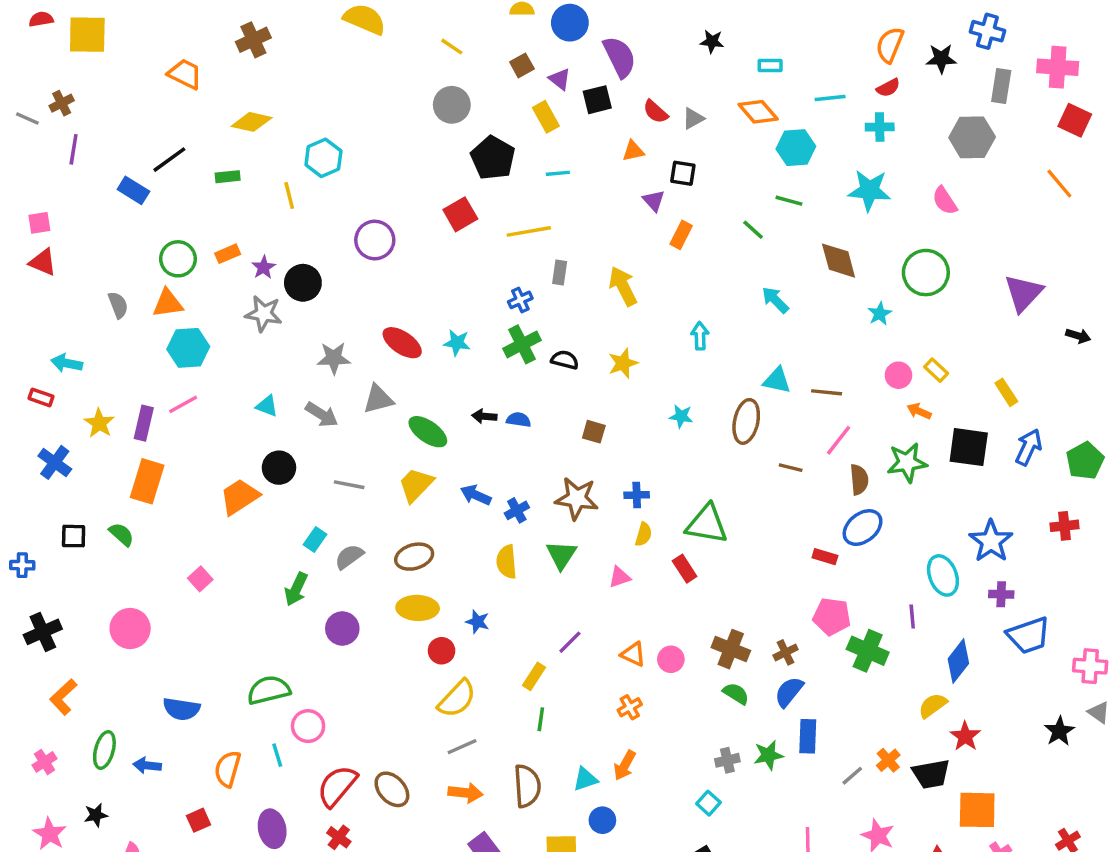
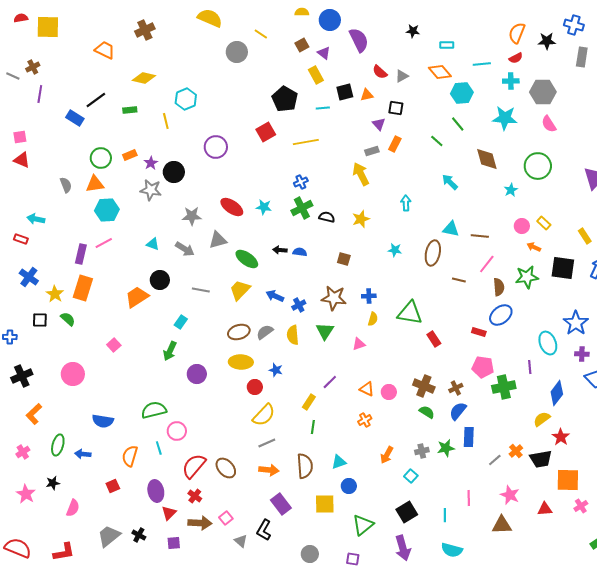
black square: (597, 100) -> (345, 92), moved
gray circle: (452, 105) -> (237, 52), moved
gray hexagon: (972, 137) -> (543, 92), moved
green line: (789, 201) -> (458, 124), turned 35
gray rectangle: (560, 273) -> (372, 151), moved, turned 64
yellow star: (99, 423) -> (55, 294), moved
gray semicircle: (349, 557) -> (265, 332), moved
red rectangle: (685, 569) -> (434, 339), moved
green cross: (868, 651) -> (504, 387), turned -35
orange arrow: (625, 765) -> (387, 455), moved

